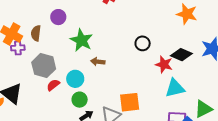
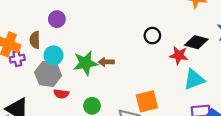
green star: (81, 40) -> (85, 63), moved, turned -30
cyan circle: (75, 79) -> (54, 55), moved
red semicircle: (53, 85) -> (61, 94), turned -128

